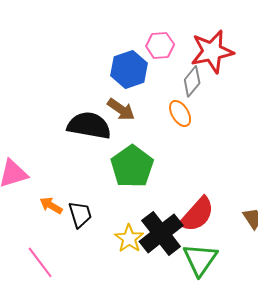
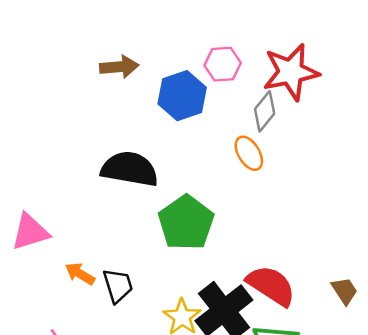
brown arrow: (121, 109) -> (119, 67), moved, turned -40
red semicircle: (197, 214) -> (271, 286), turned -99

